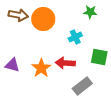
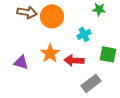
orange star: (41, 68) -> (50, 53), moved

